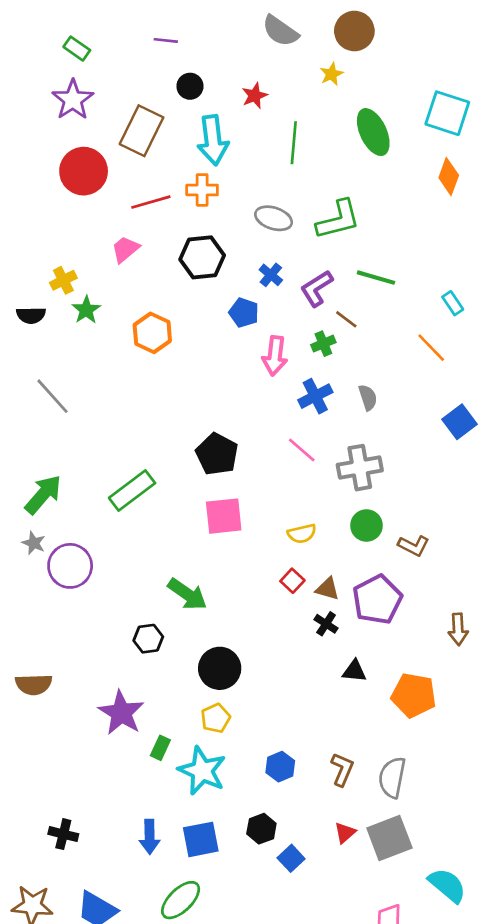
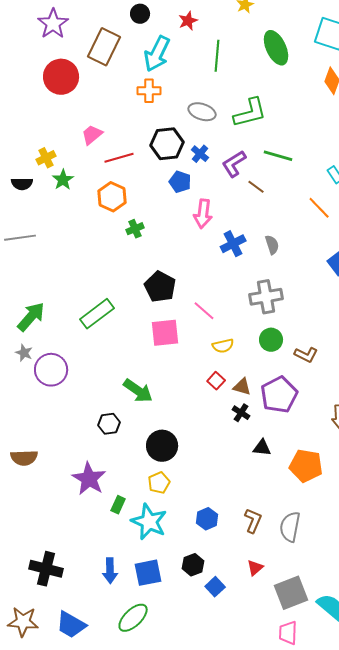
cyan arrow: (213, 140) -> (157, 54), turned 33
red line: (151, 202) -> (119, 158), moved
black hexagon: (202, 257) -> (167, 144), moved
green cross: (323, 344) -> (135, 229), moved
gray line: (53, 396) -> (20, 238), moved, turned -56
pink line: (302, 450) -> (204, 311), moved
black cross: (63, 834) -> (46, 569), size x1.5
gray square: (389, 838) -> (291, 593), moved

